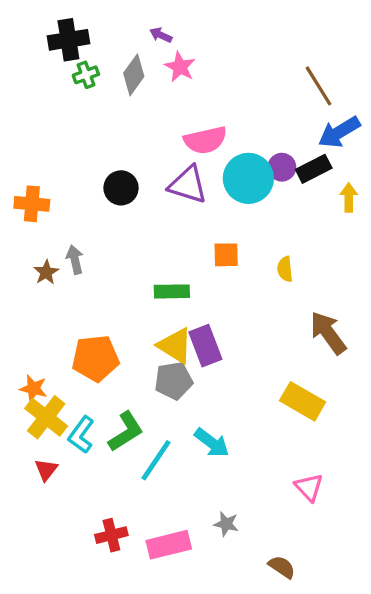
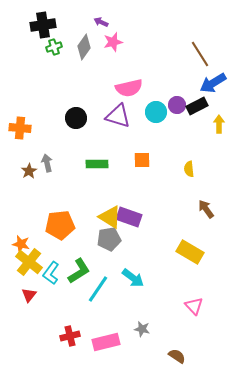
pink star: (180, 67) -> (113, 42), turned 30
cyan circle: (248, 178) -> (156, 112), size x0.7
yellow semicircle: (285, 269) -> (189, 169), moved
green rectangle: (172, 291) -> (97, 164), moved
brown arrow: (328, 333) -> (206, 209), size x0.7
purple rectangle: (205, 346) -> (129, 217), turned -50

